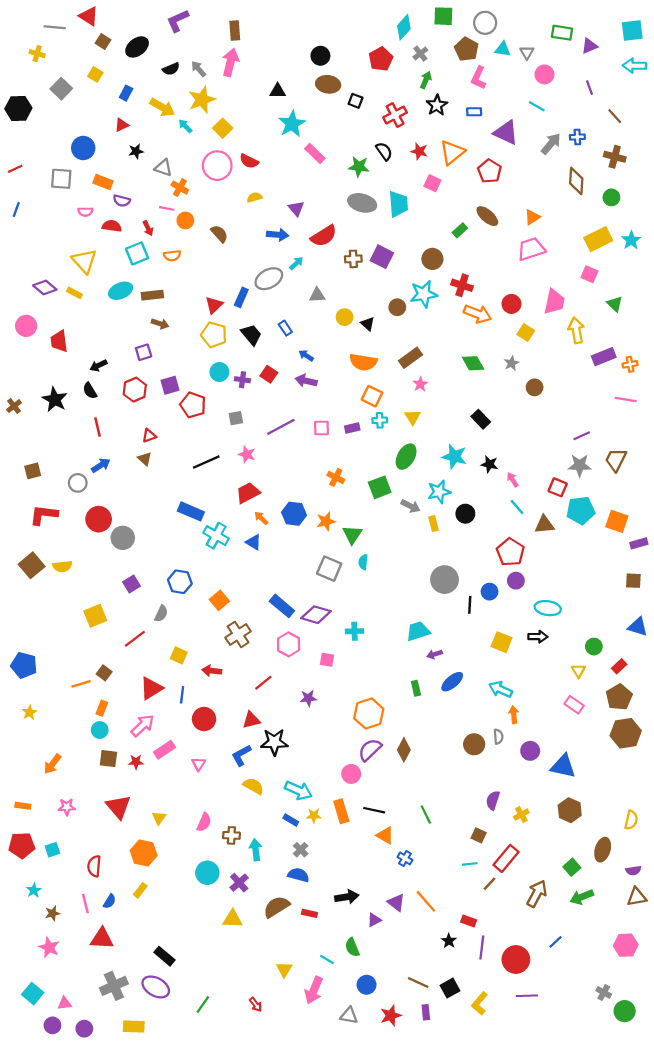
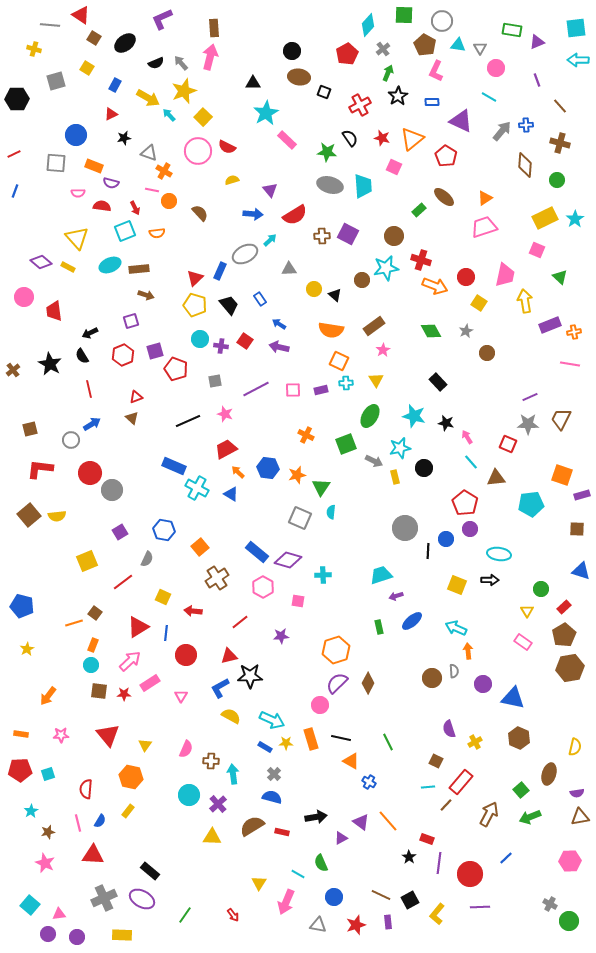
gray square: (61, 89) -> (56, 81), turned 30
cyan pentagon: (581, 510) -> (531, 504), moved
purple semicircle: (493, 800) -> (449, 729), turned -36

